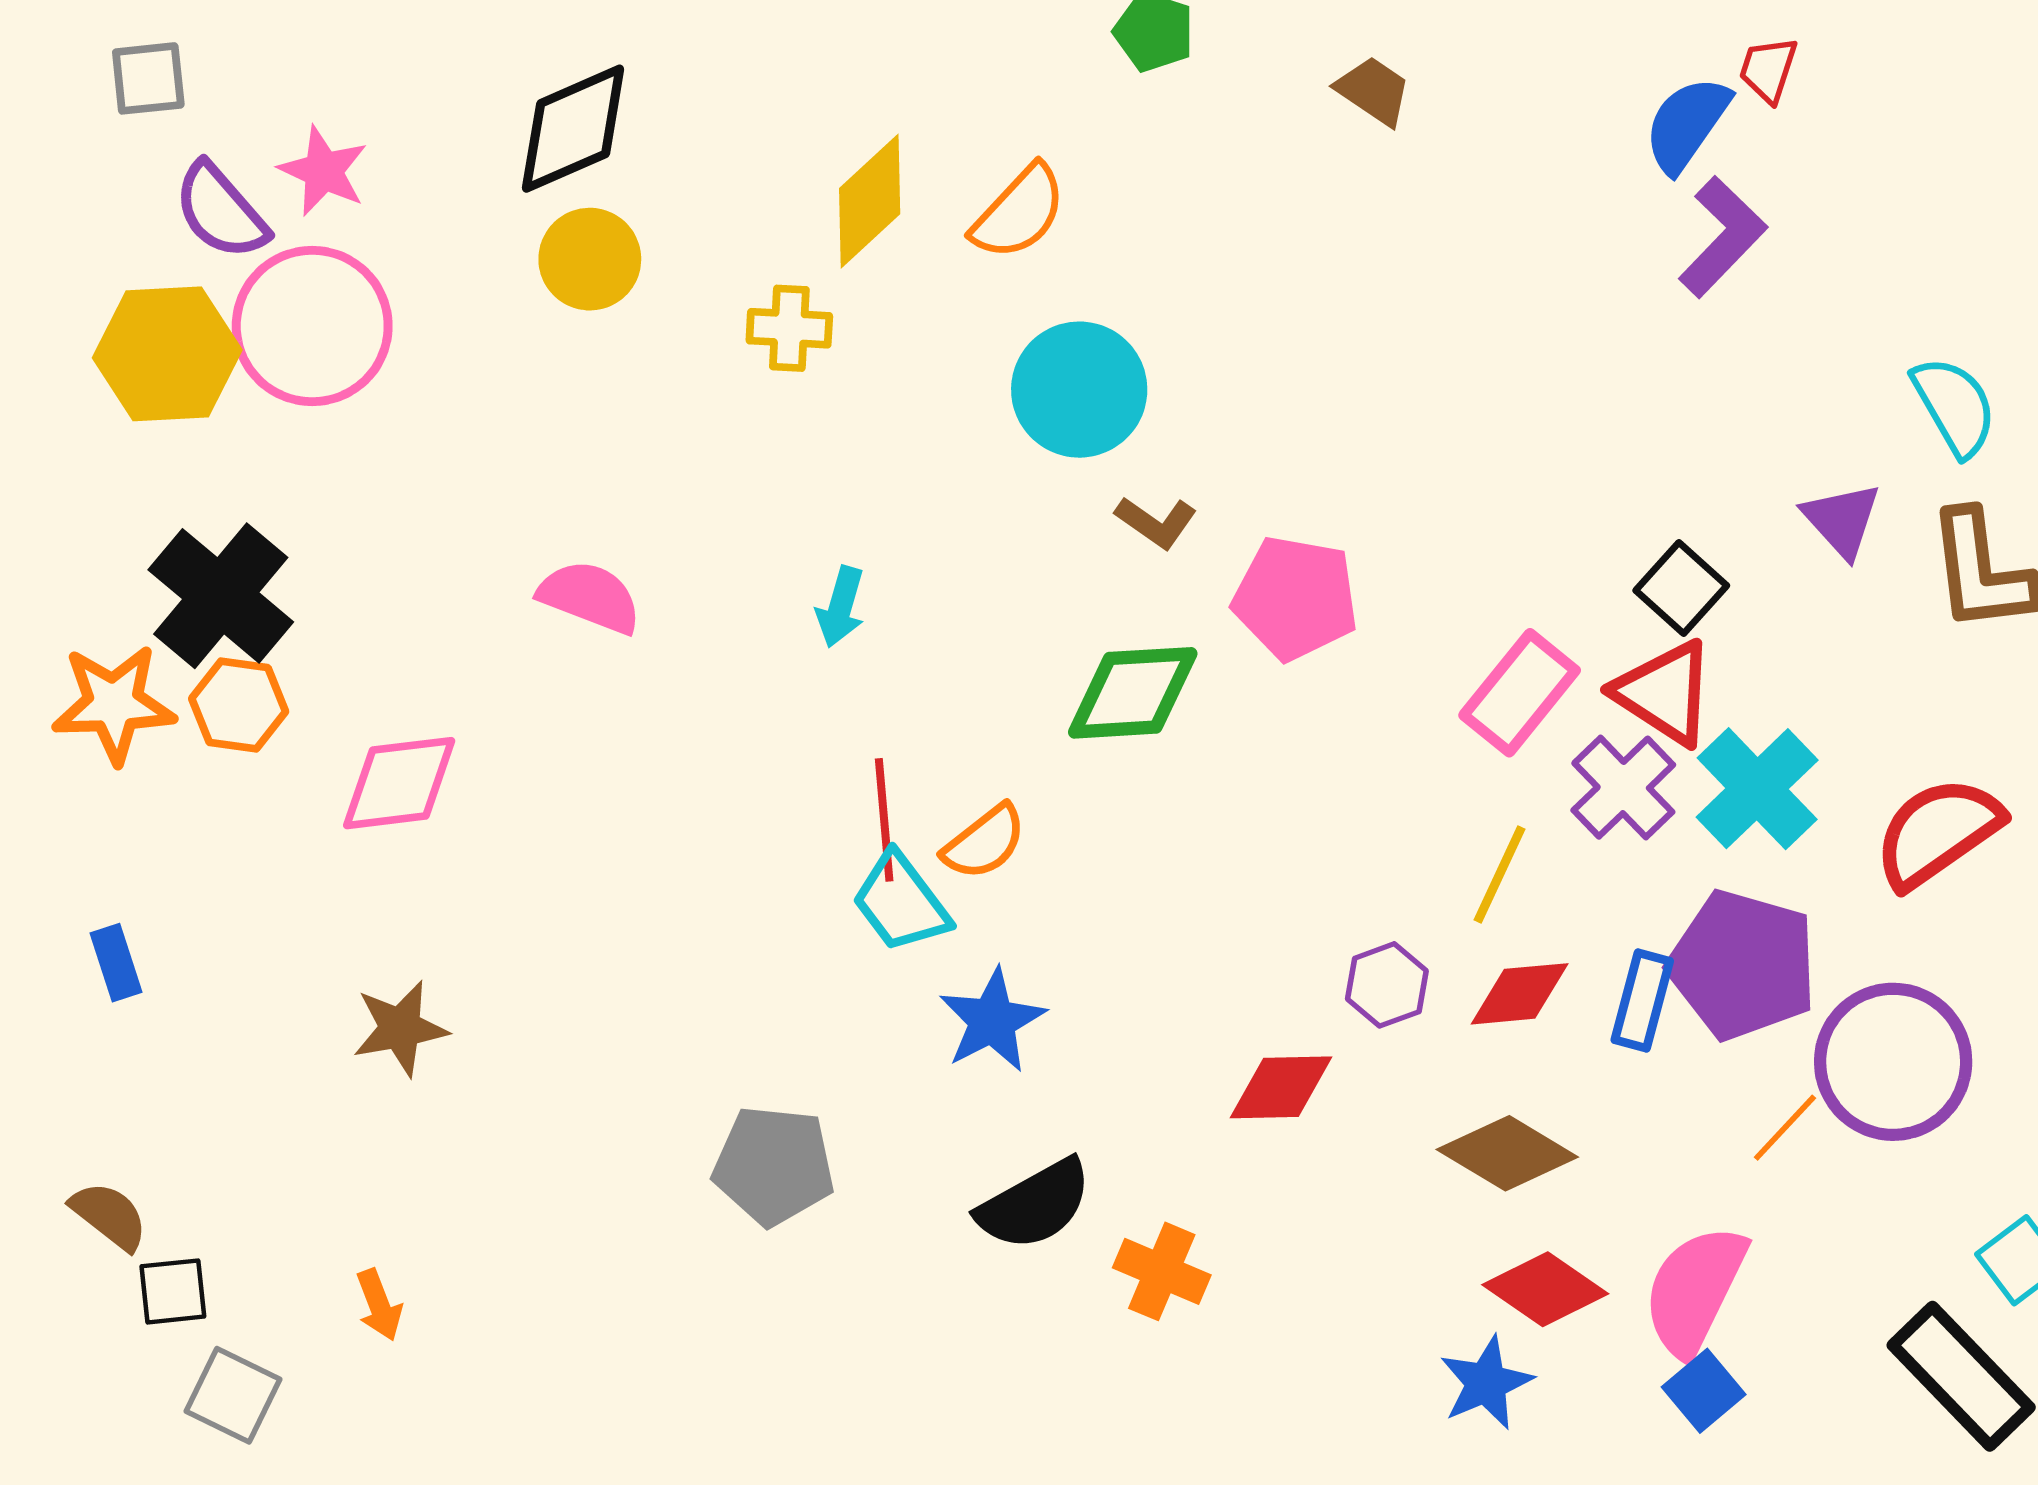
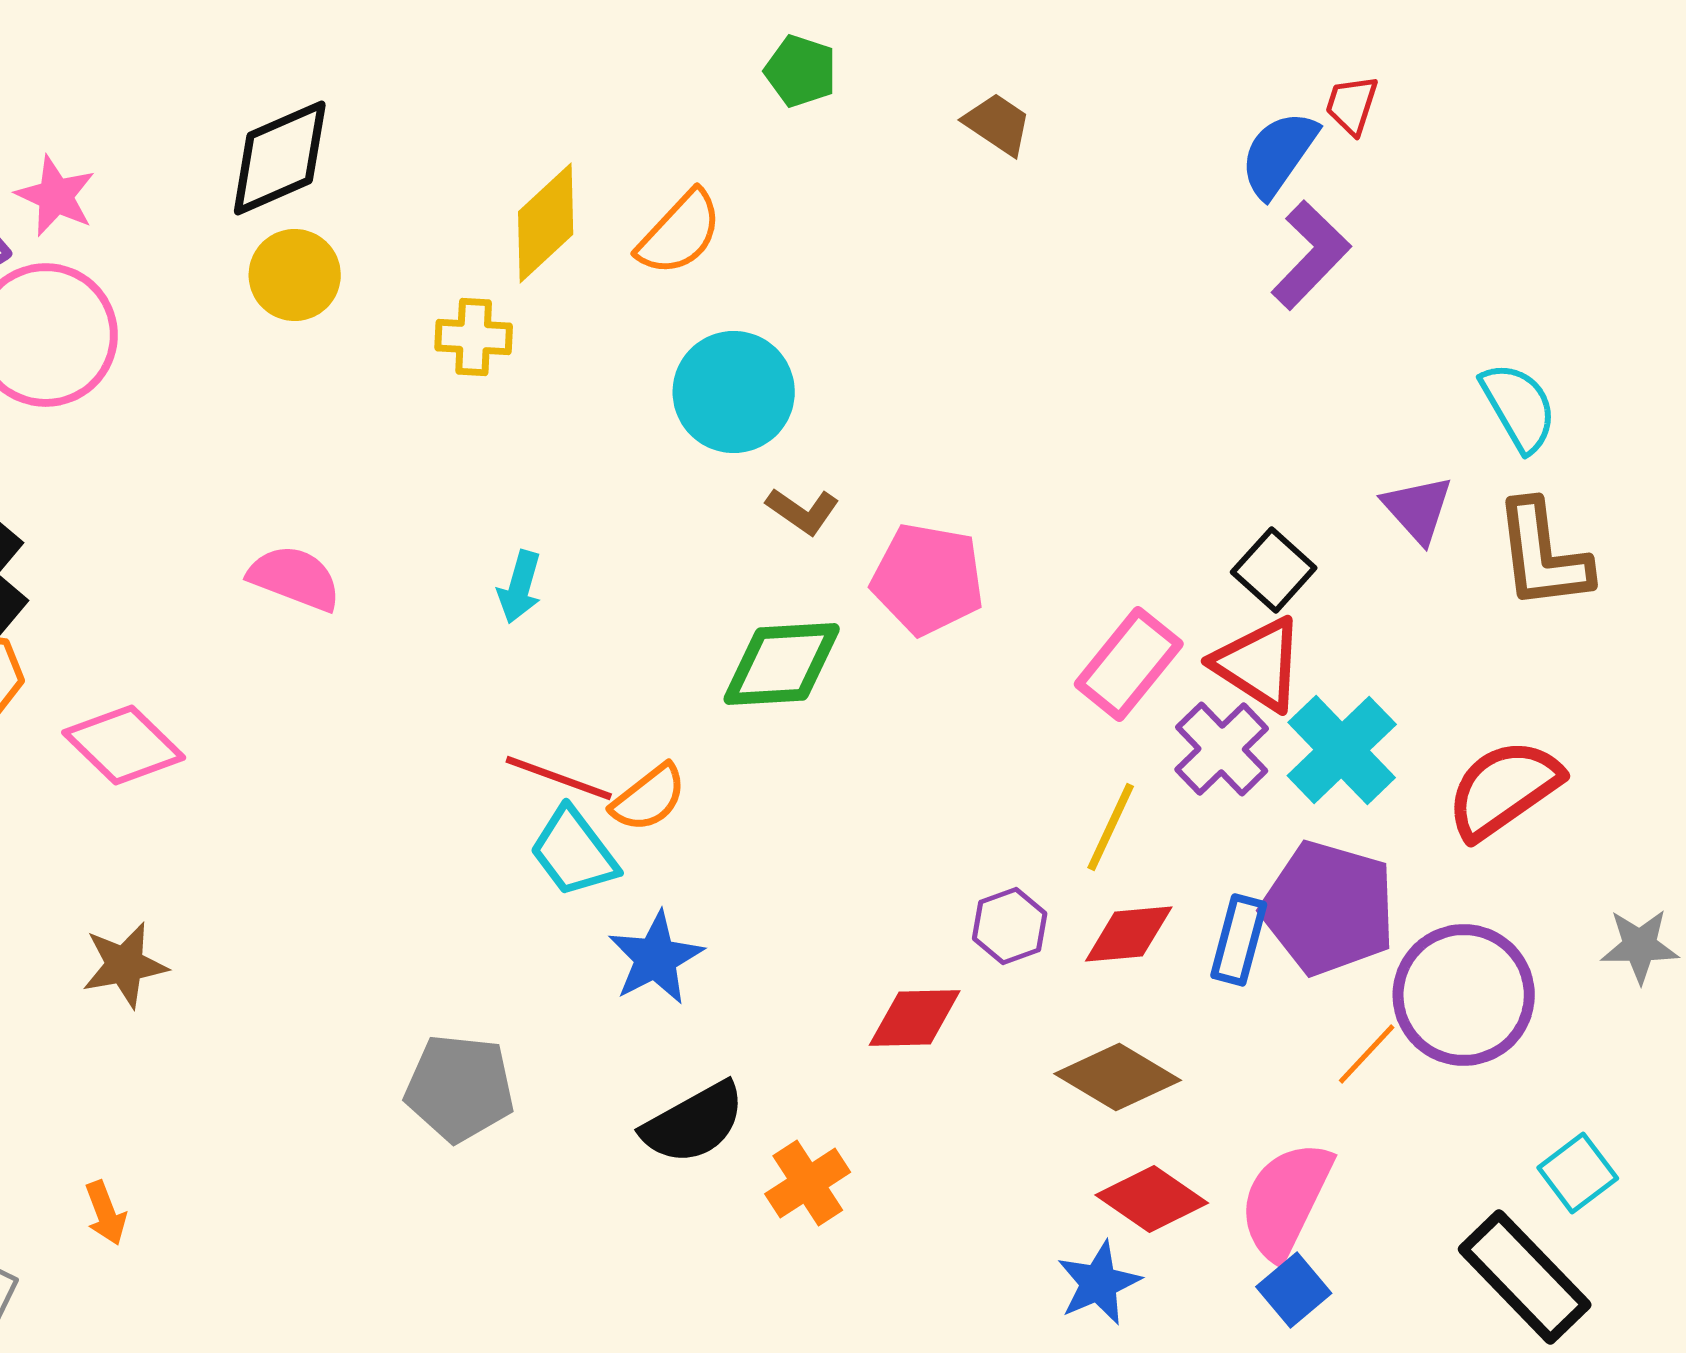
pink diamond: (399, 783) -> (124, 745), turned 51
red line: (884, 820) -> (559, 778), turned -65
orange cross: (1162, 1271) -> (808, 1183), turned 34

